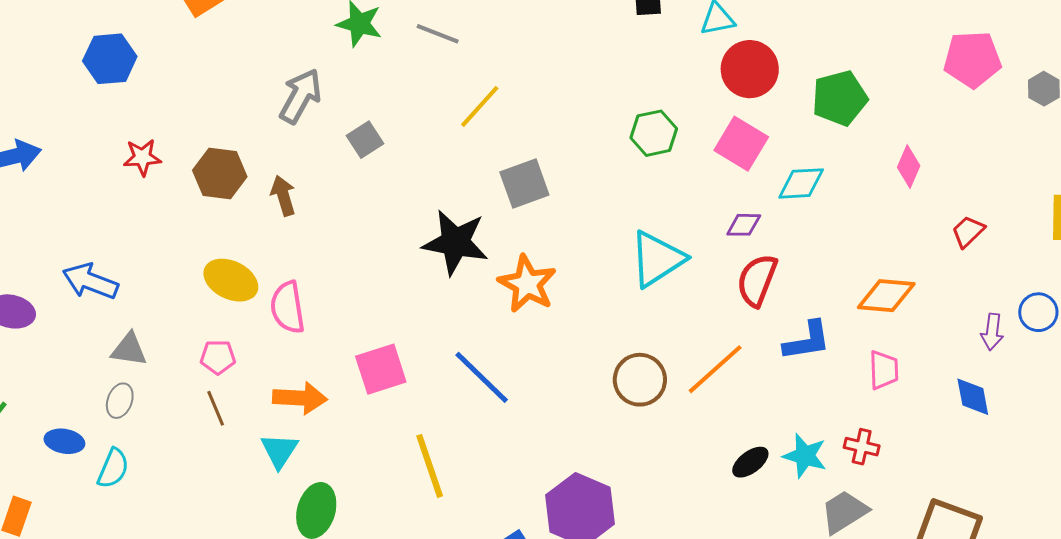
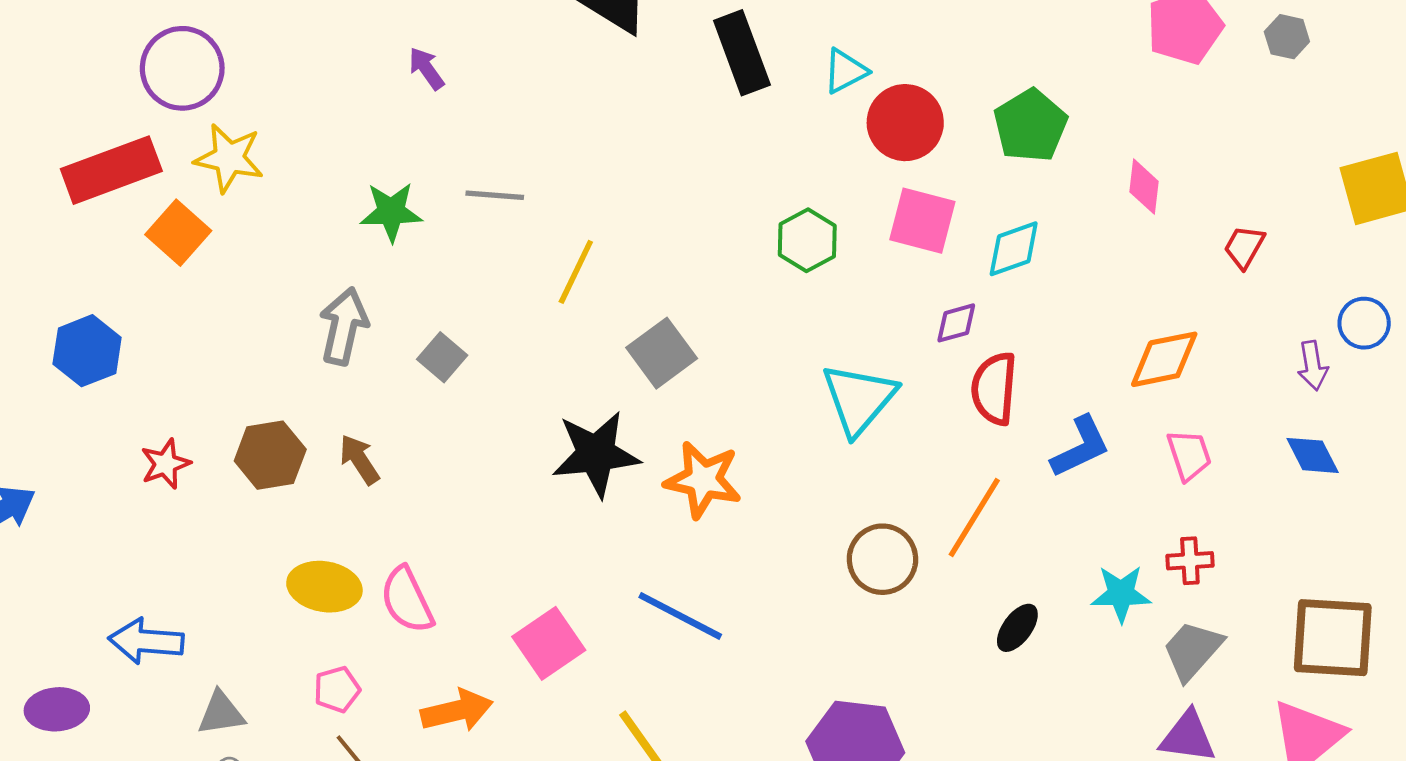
black ellipse: (750, 462) -> (1017, 628), moved

